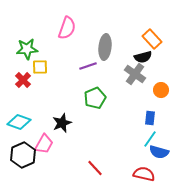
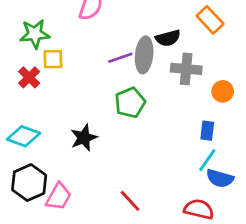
gray ellipse: (105, 47) -> (144, 55), moved
black semicircle: (143, 57) -> (168, 38), moved
gray cross: (135, 74) -> (186, 69), turned -30
pink trapezoid: (44, 144) -> (59, 197), moved

